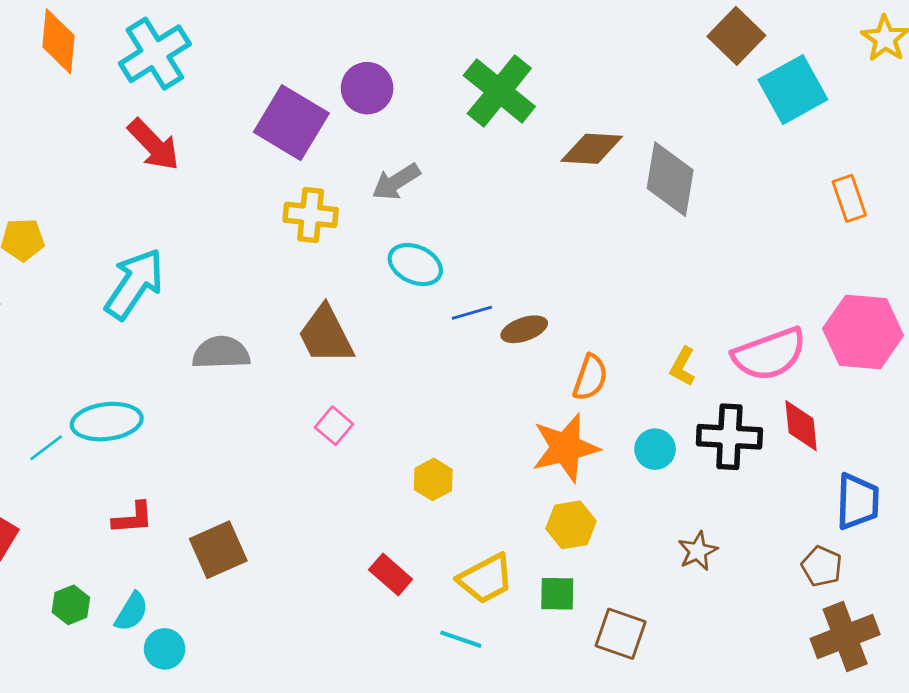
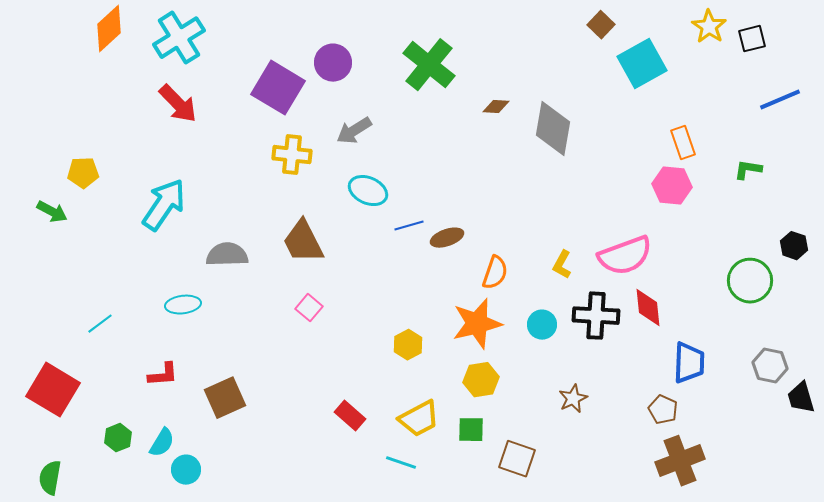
brown square: (736, 36) -> (601, 25), size x0.7
orange diamond: (58, 41) -> (109, 29), turned 42
brown diamond: (592, 149) -> (496, 107), size x0.6
pink hexagon: (863, 332) -> (672, 186), moved, size x0.7
cyan ellipse: (107, 422) -> (183, 305), moved, size x0.7
yellow hexagon: (433, 479) -> (408, 345), moved

